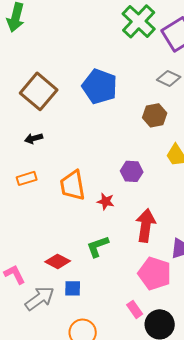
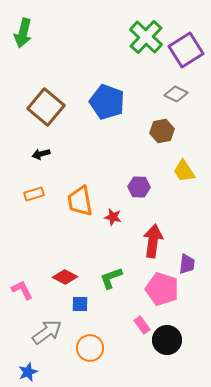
green L-shape: (98, 246) -> (111, 278), moved
gray arrow: (40, 298) -> (47, 332), moved

